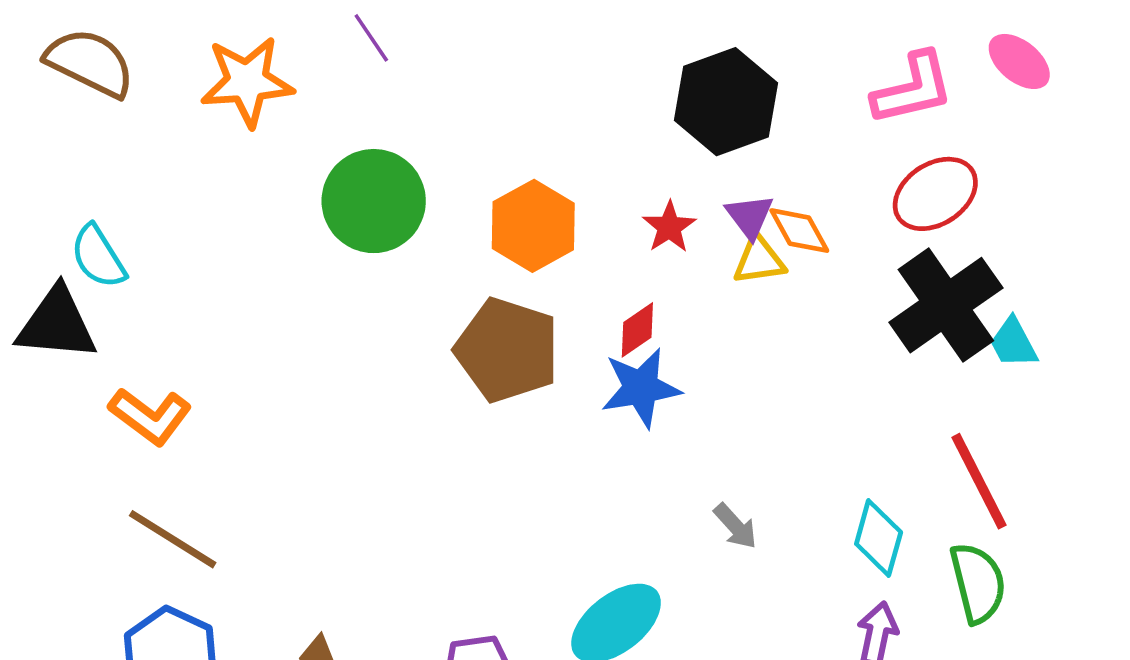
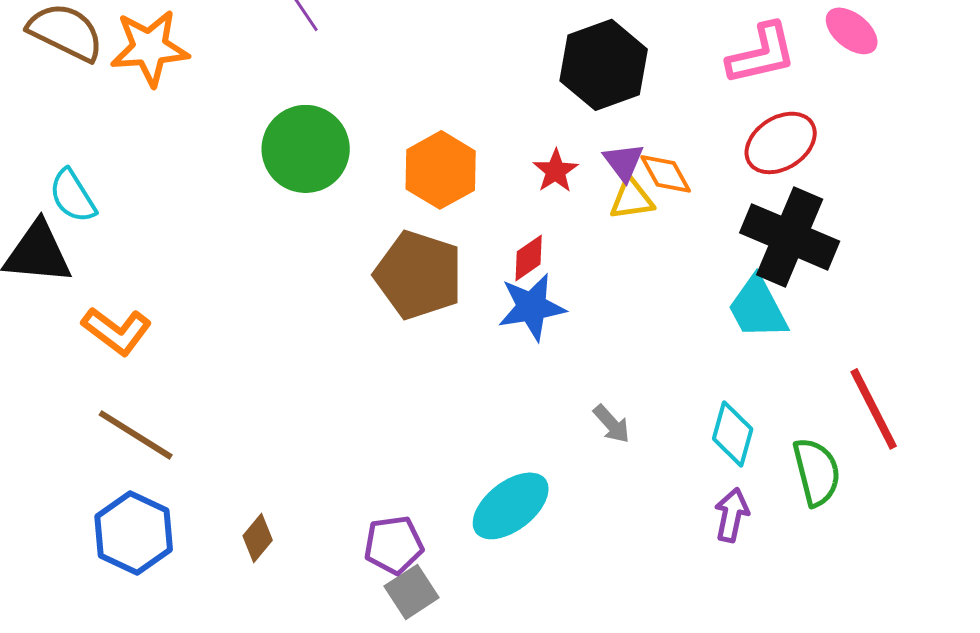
orange star: (247, 82) -> (150, 48), moved
black cross: (946, 305) -> (790, 237), turned -32
cyan trapezoid: (1013, 343) -> (758, 308), moved, size x1.5
red line: (979, 481) -> (874, 409), moved

